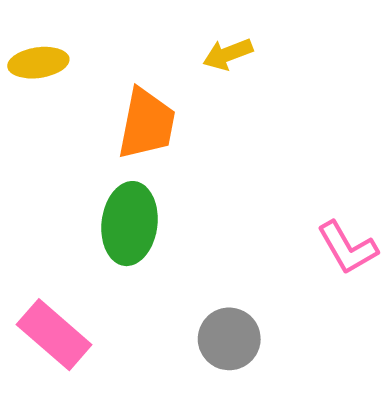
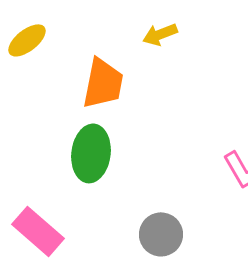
yellow ellipse: (38, 63) -> (27, 40), turned -30

